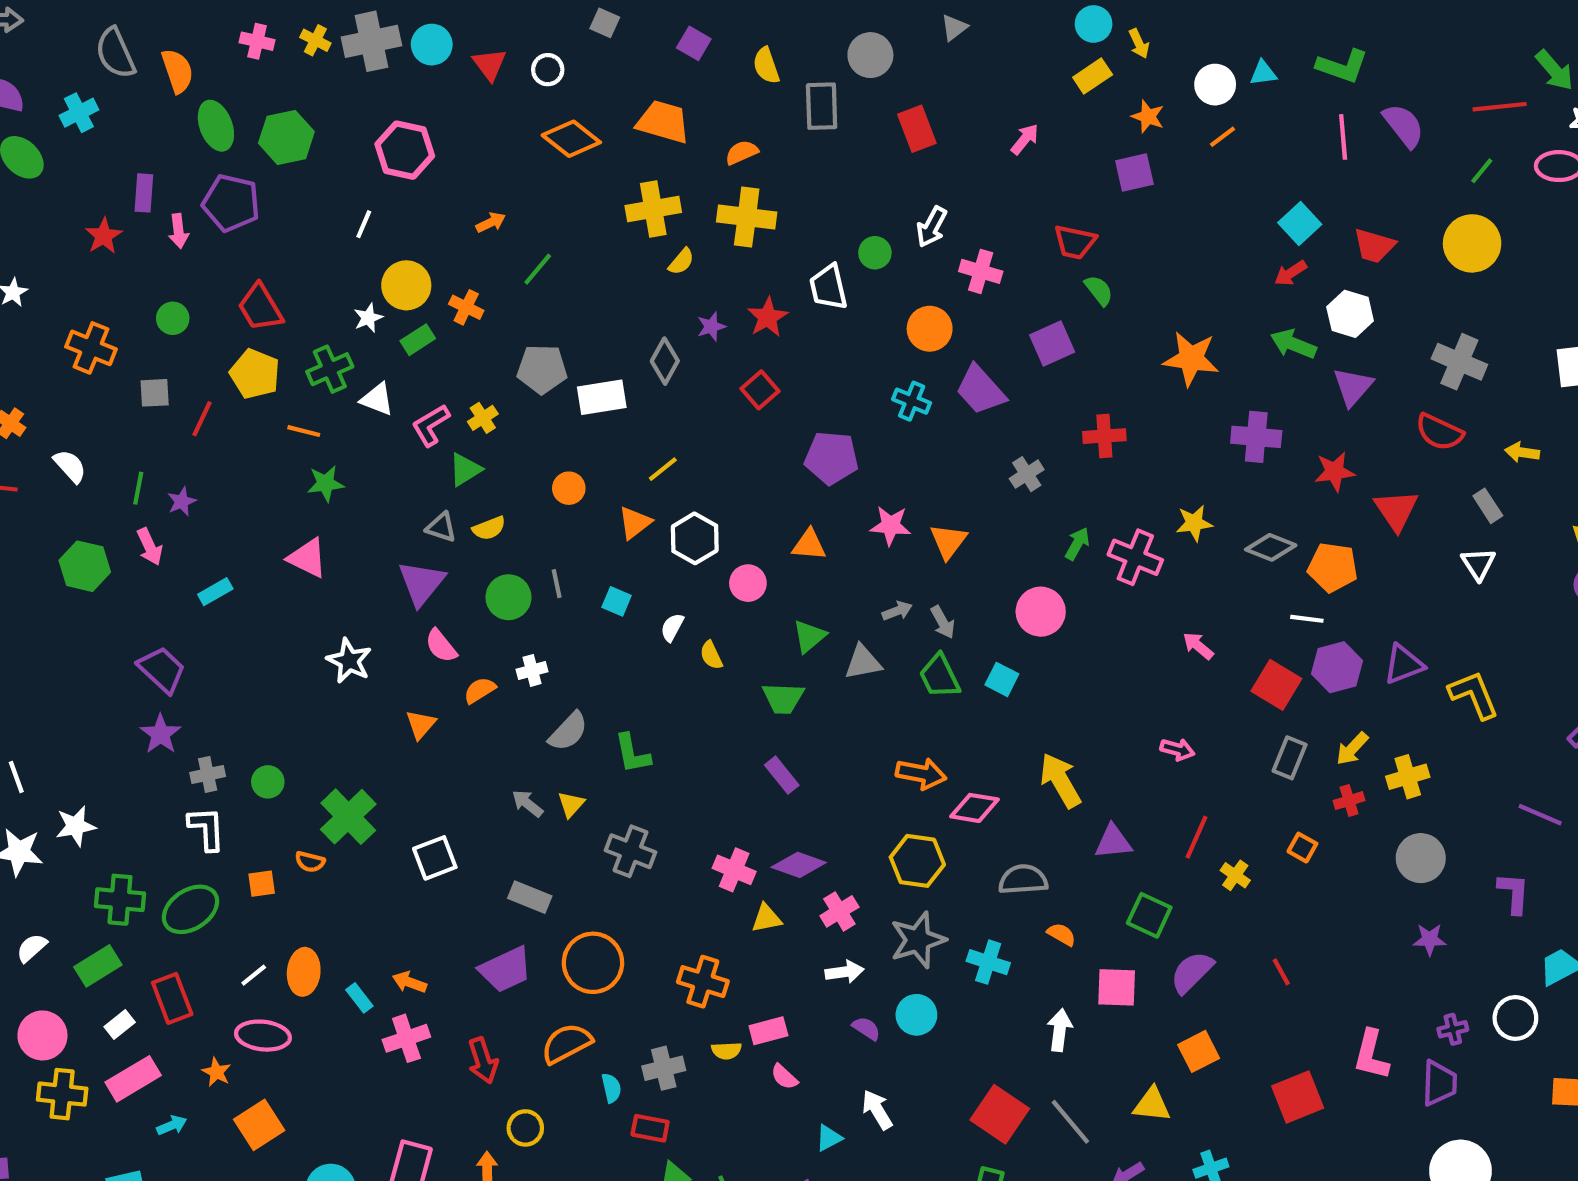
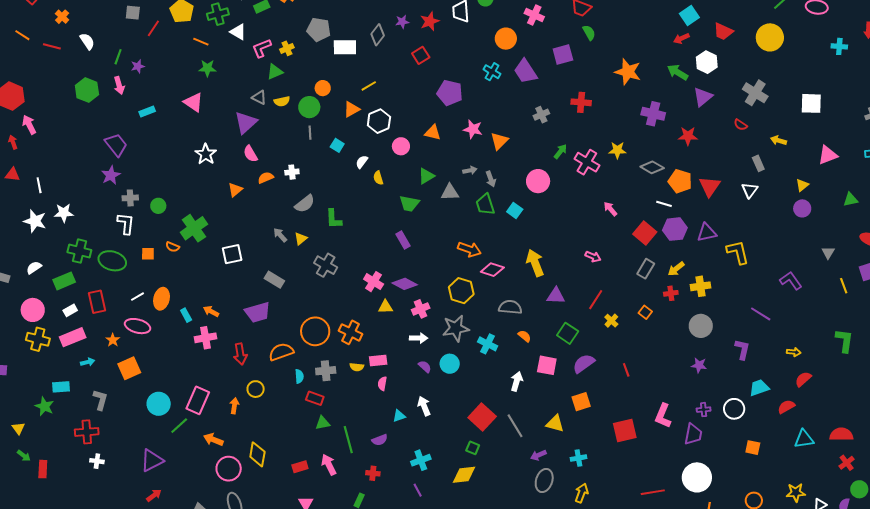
red semicircle: (1439, 432) -> (741, 125), size x0.6
red triangle: (1396, 510) -> (710, 186), moved
green circle: (508, 597) -> (309, 107), moved
green ellipse: (190, 909) -> (112, 261), turned 40
orange circle: (593, 963) -> (315, 331), moved
pink semicircle: (784, 1077) -> (382, 384), turned 48

